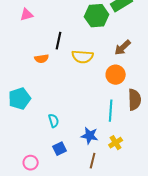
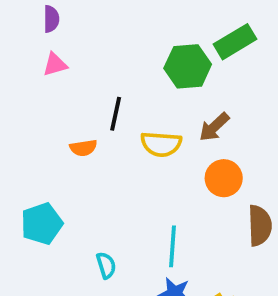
brown arrow: (123, 48) -> (214, 127), moved
cyan line: (111, 111) -> (172, 246), moved

